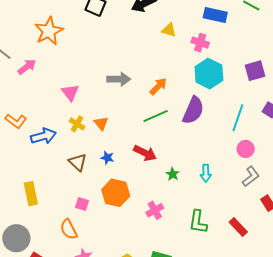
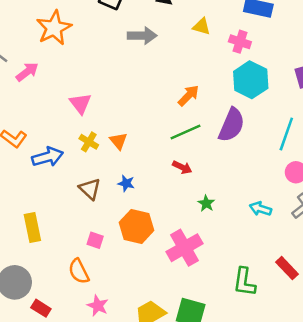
gray arrow: (119, 79) -> (142, 36), moved
red arrow: (145, 153) -> (182, 167), moved, size x0.7
cyan arrow: (206, 173) -> (260, 209), moved, turned 108
pink cross: (155, 210) -> (184, 248), size x1.6
green L-shape: (198, 222) -> (244, 282), moved

